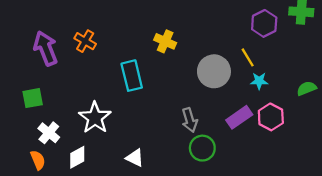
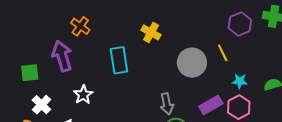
purple arrow: (46, 48) -> (62, 56), moved
cyan star: (259, 81) -> (240, 81), moved
white star: (95, 118) -> (83, 95), size x0.7

